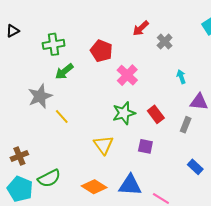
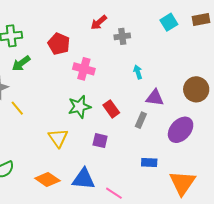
gray cross: (165, 42) -> (122, 36), turned 35
pink cross: (127, 75) -> (84, 69), turned -30
blue rectangle: (195, 167) -> (149, 163), turned -42

